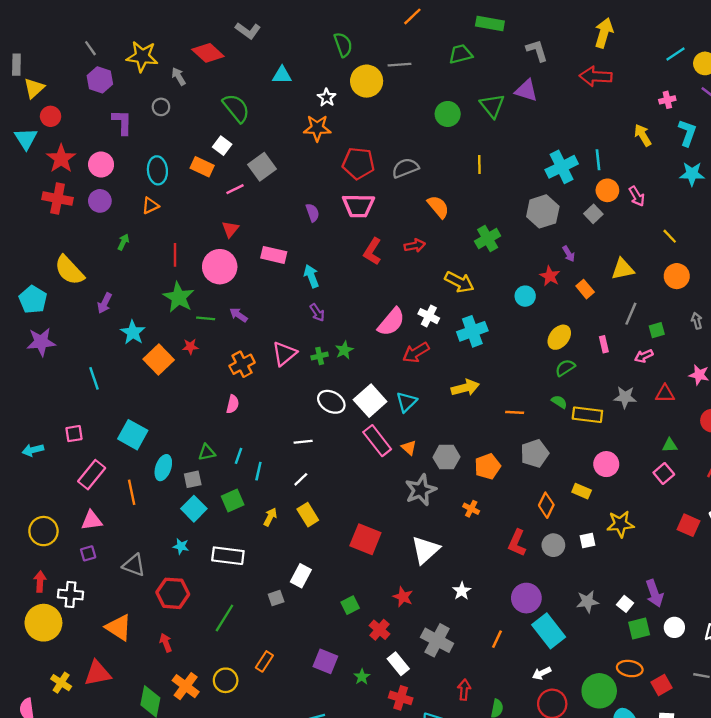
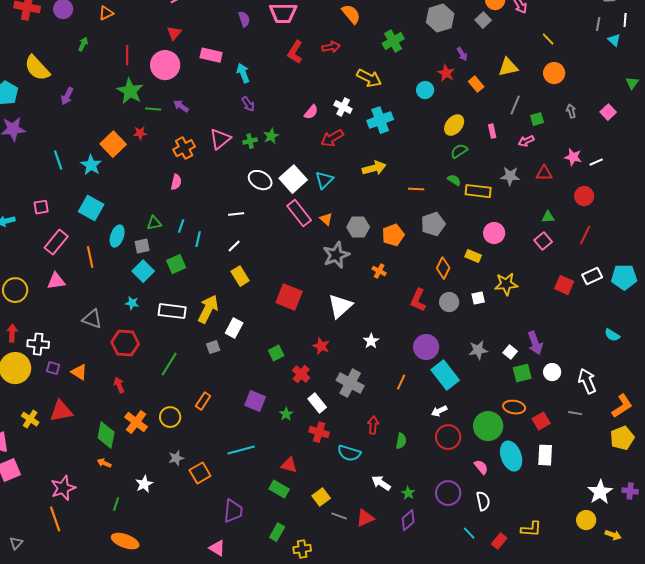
pink semicircle: (391, 322) -> (311, 112), size x0.6
cyan star: (133, 332) -> (91, 165), moved
yellow arrow: (270, 517) -> (208, 309), moved, size x1.8
purple square: (88, 553) -> (53, 368), moved, turned 32
orange triangle: (119, 627) -> (79, 372), size x0.7

